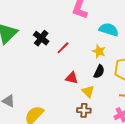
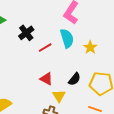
cyan semicircle: (109, 30) -> (67, 38), moved, turned 42
yellow star: (99, 51) -> (90, 47), moved

